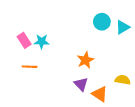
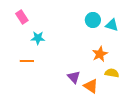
cyan triangle: (123, 27) -> (112, 25), turned 48
pink rectangle: (24, 40) -> (22, 17), moved
orange star: (85, 60) -> (100, 54), moved

